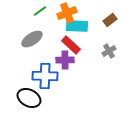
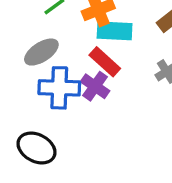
purple cross: (65, 60) -> (95, 86), turned 36
blue cross: (45, 76) -> (59, 88), moved

